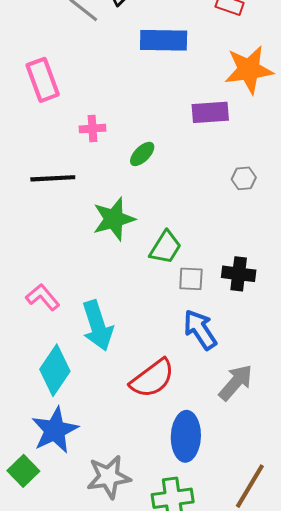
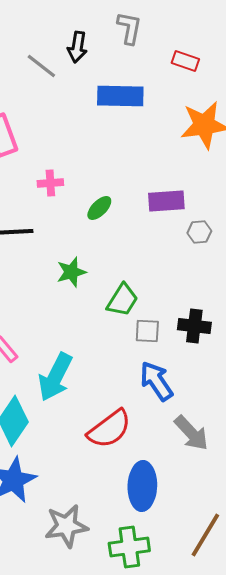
purple rectangle: (210, 112) -> (166, 201), moved
green star: (114, 219) -> (71, 272), size x0.7
cyan arrow: (97, 326) -> (55, 377), turned 45
gray arrow: (236, 382) -> (191, 433), turned 96

